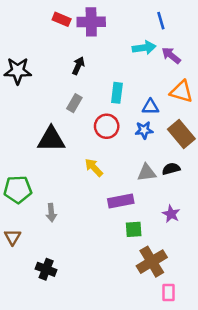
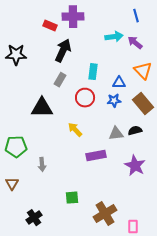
red rectangle: (62, 19) -> (50, 26), moved
blue line: (161, 21) -> (136, 16), moved
black arrow: (78, 66) -> (63, 51), size x1.6
orange triangle: (181, 91) -> (143, 71), turned 30
purple star: (171, 214) -> (135, 166), size x1.5
green square: (134, 229) -> (72, 198), moved
brown cross: (152, 262) -> (105, 214), moved
black cross: (46, 269) -> (34, 218), moved, turned 35

